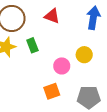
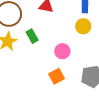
yellow circle: (84, 55) -> (83, 26), moved

